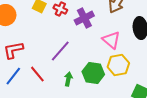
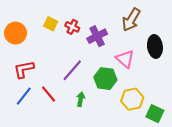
yellow hexagon: (118, 65) -> (132, 99), moved
green hexagon: (93, 73) -> (105, 79), moved

